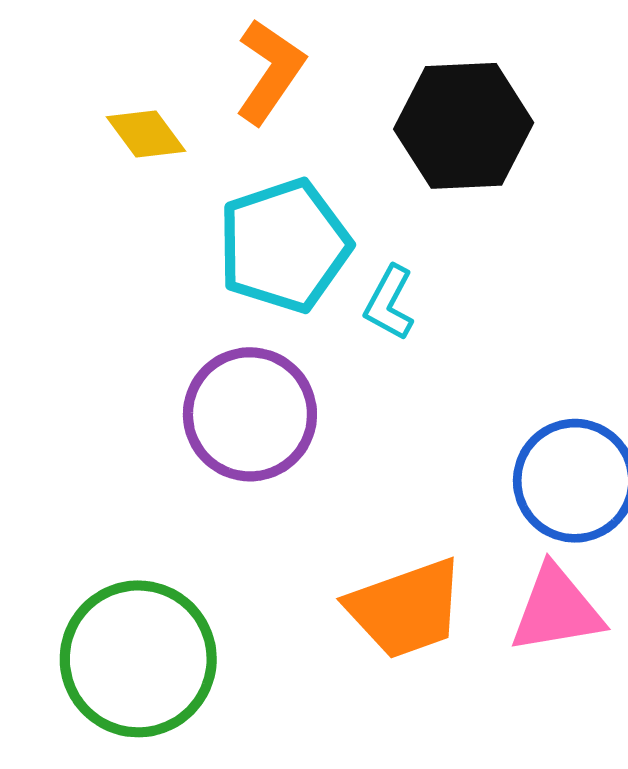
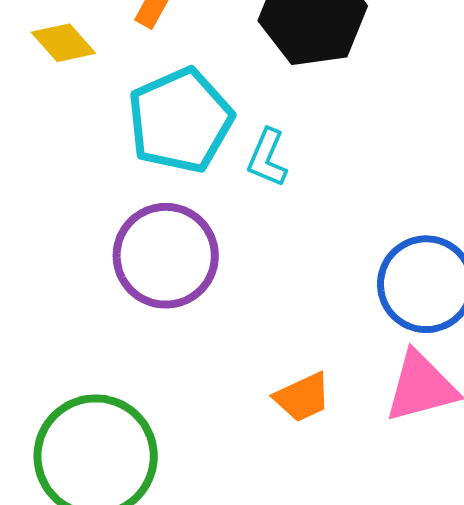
orange trapezoid: (406, 609) -> (302, 397), size x0.6

